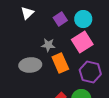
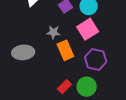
gray ellipse: (30, 65) -> (23, 52), moved

